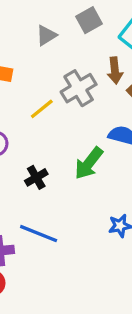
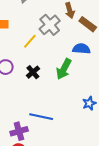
black cross: (36, 177) -> (33, 72), moved

